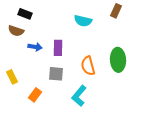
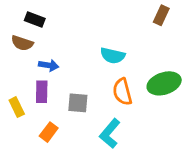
cyan semicircle: (83, 21) -> (113, 56), moved
purple rectangle: (58, 48) -> (42, 92), moved
green ellipse: (118, 60) -> (164, 83), turned 75

